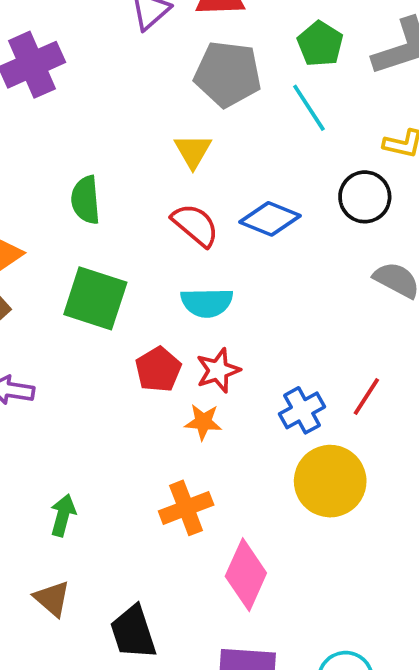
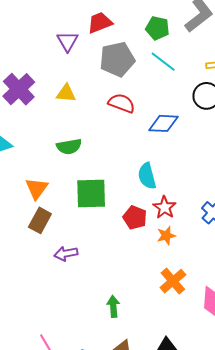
yellow triangle: (193, 151) -> (66, 93), moved, turned -35
green semicircle: (86, 200) -> (69, 147), turned -75
red semicircle: (195, 225) -> (122, 103), moved
cyan semicircle: (207, 303) -> (147, 176), turned 96

